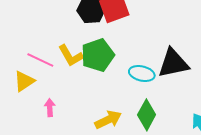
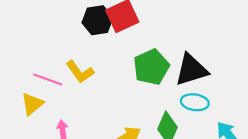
green pentagon: (98, 55) -> (151, 67), moved
cyan ellipse: (142, 74) -> (195, 102), moved

